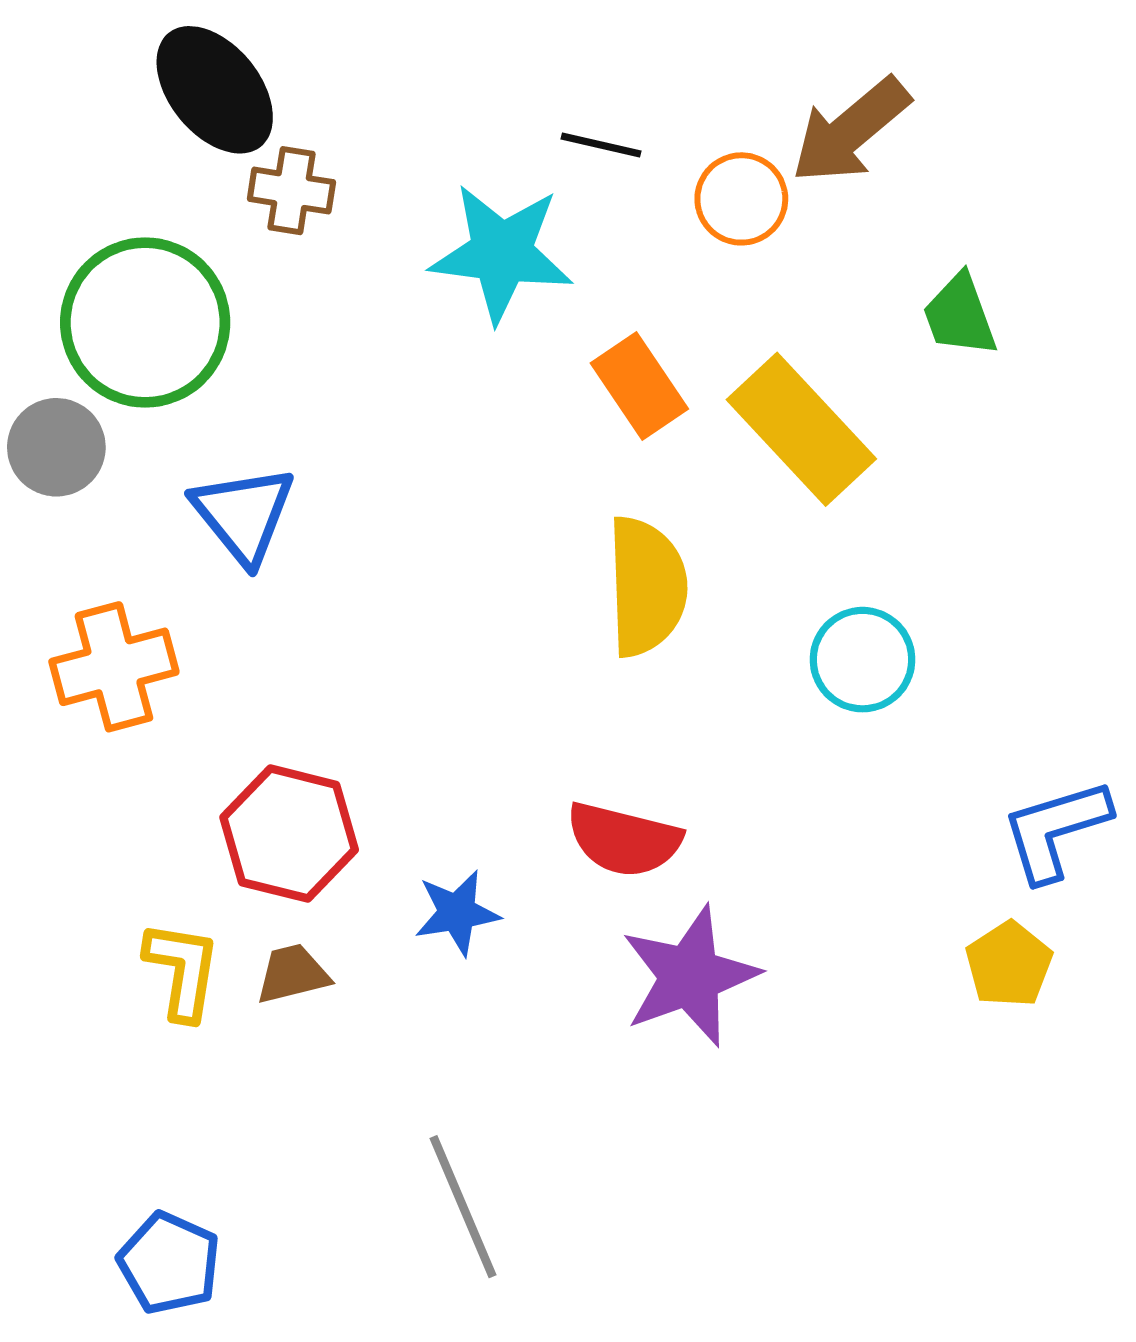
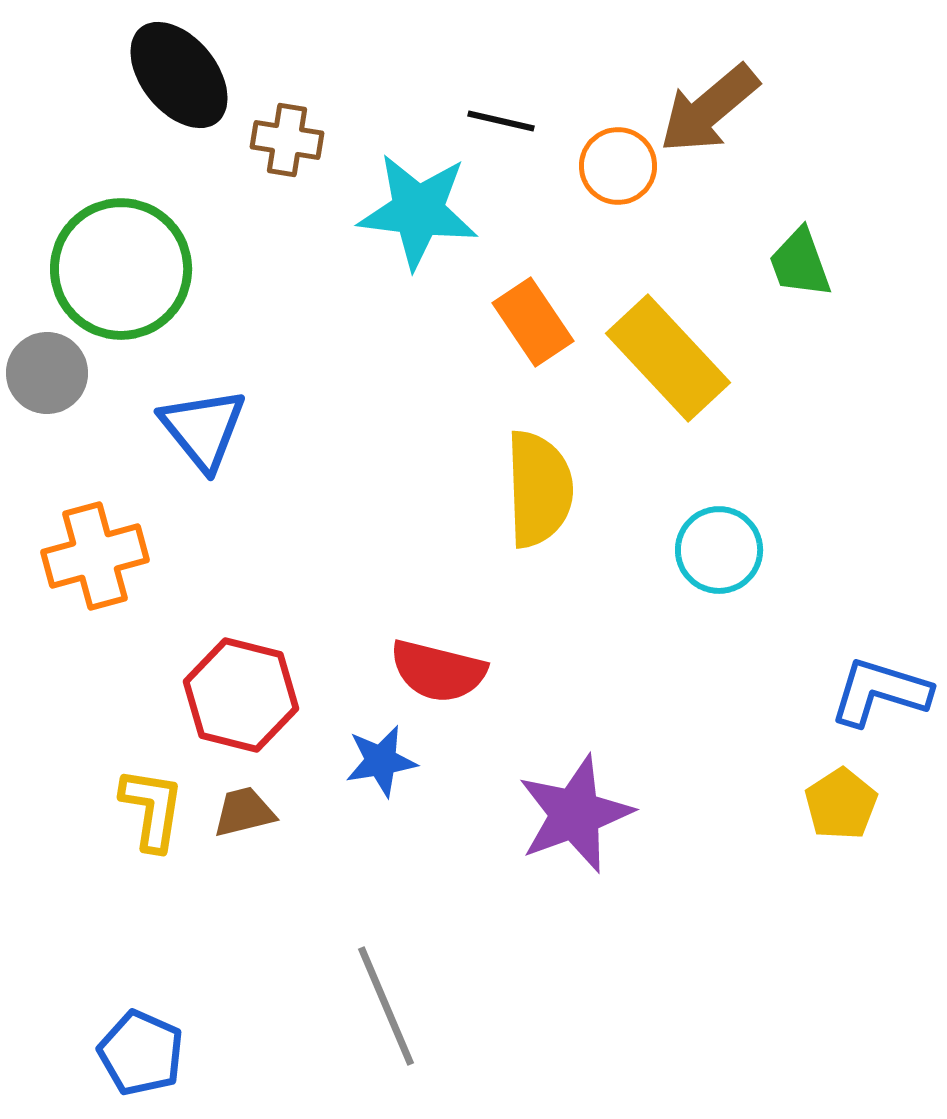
brown cross: (291, 191) -> (287, 140), moved
blue L-shape: (1056, 830) -> (880, 692), turned 34
red semicircle: (624, 840) -> (438, 671), moved

